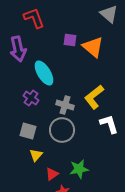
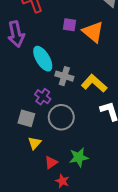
yellow L-shape: (94, 97) -> (94, 83), turned 80
purple cross: (31, 98) -> (43, 97), moved
gray cross: (65, 105) -> (64, 76), moved

